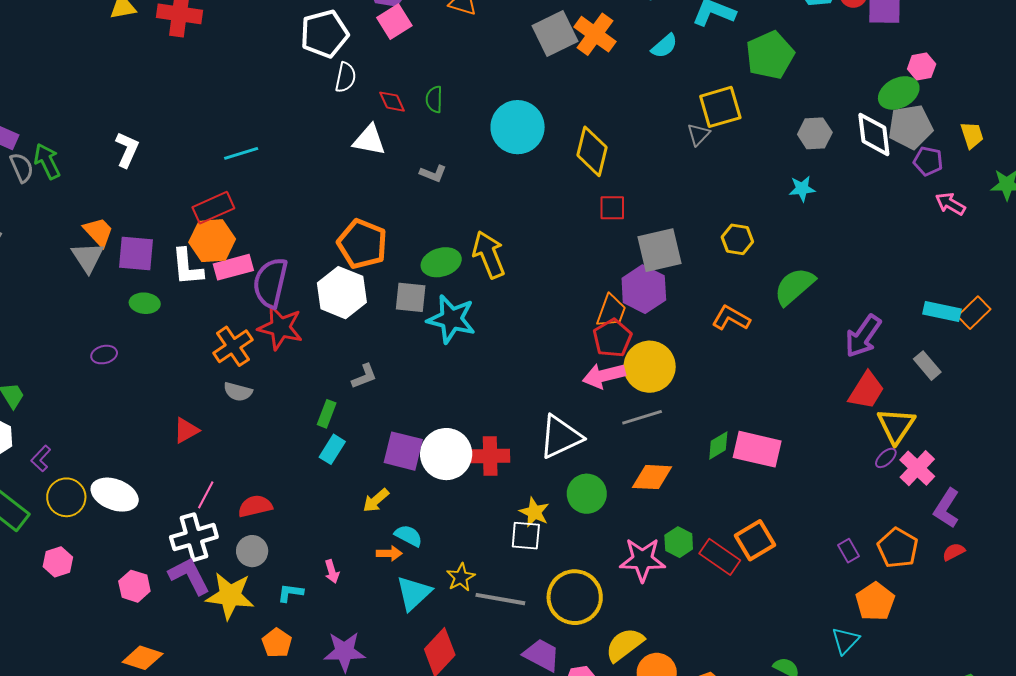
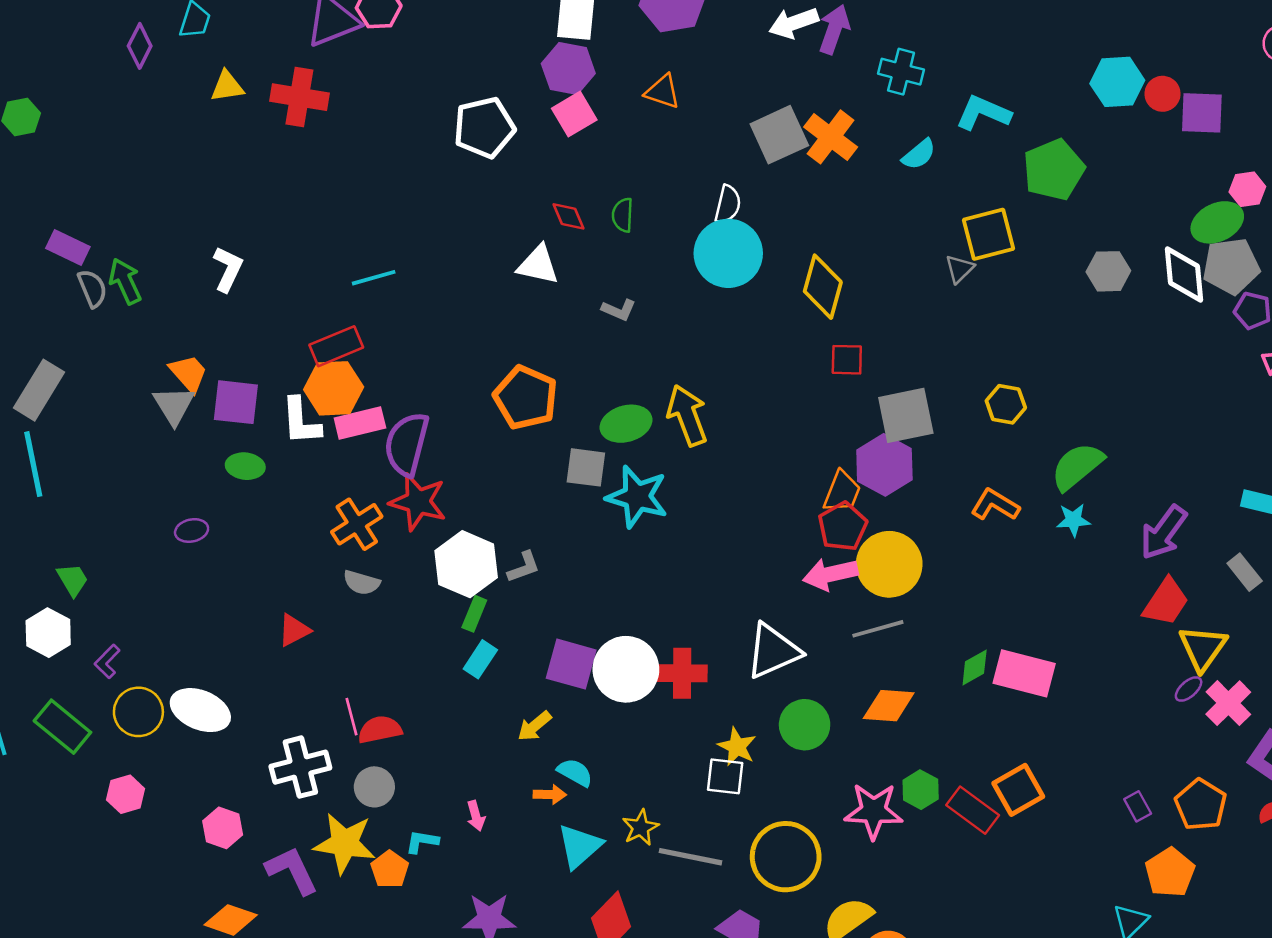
white semicircle: (346, 77) -> (728, 204), moved
cyan star: (802, 189) -> (1073, 520), moved
white hexagon: (342, 293) -> (466, 564), moved
pink line: (206, 495) -> (351, 717), moved, turned -44
purple L-shape: (189, 576) -> (292, 870), moved
orange pentagon: (277, 643) -> (390, 869), moved

